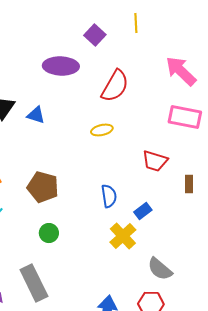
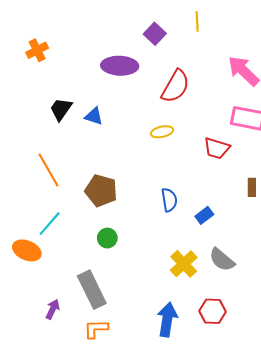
red trapezoid: (155, 161) -> (217, 148), moved
yellow cross: (123, 236) -> (184, 264), moved
gray semicircle: (160, 269) -> (222, 260), moved

